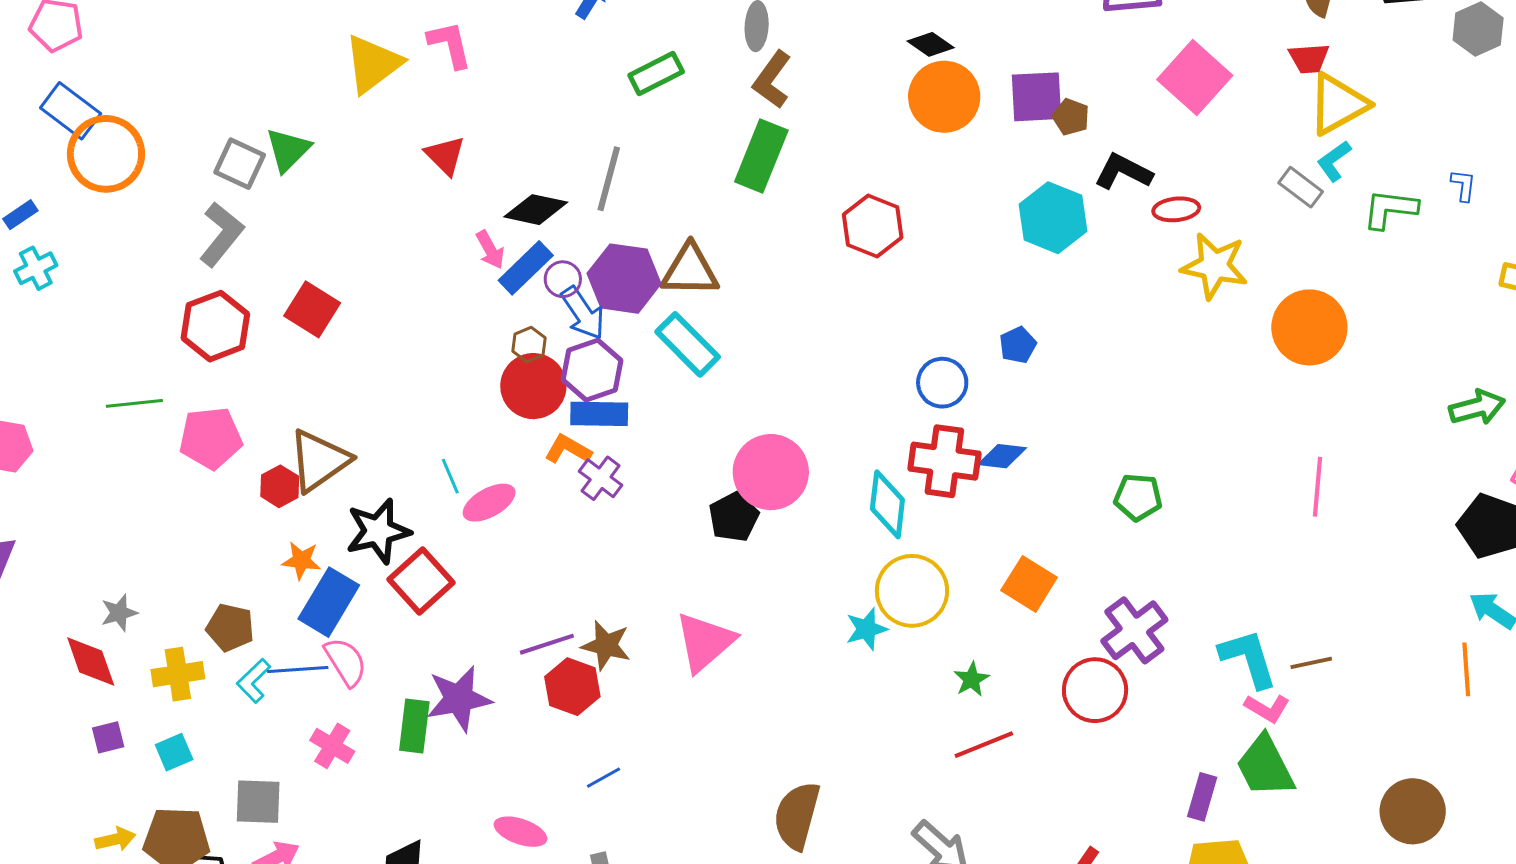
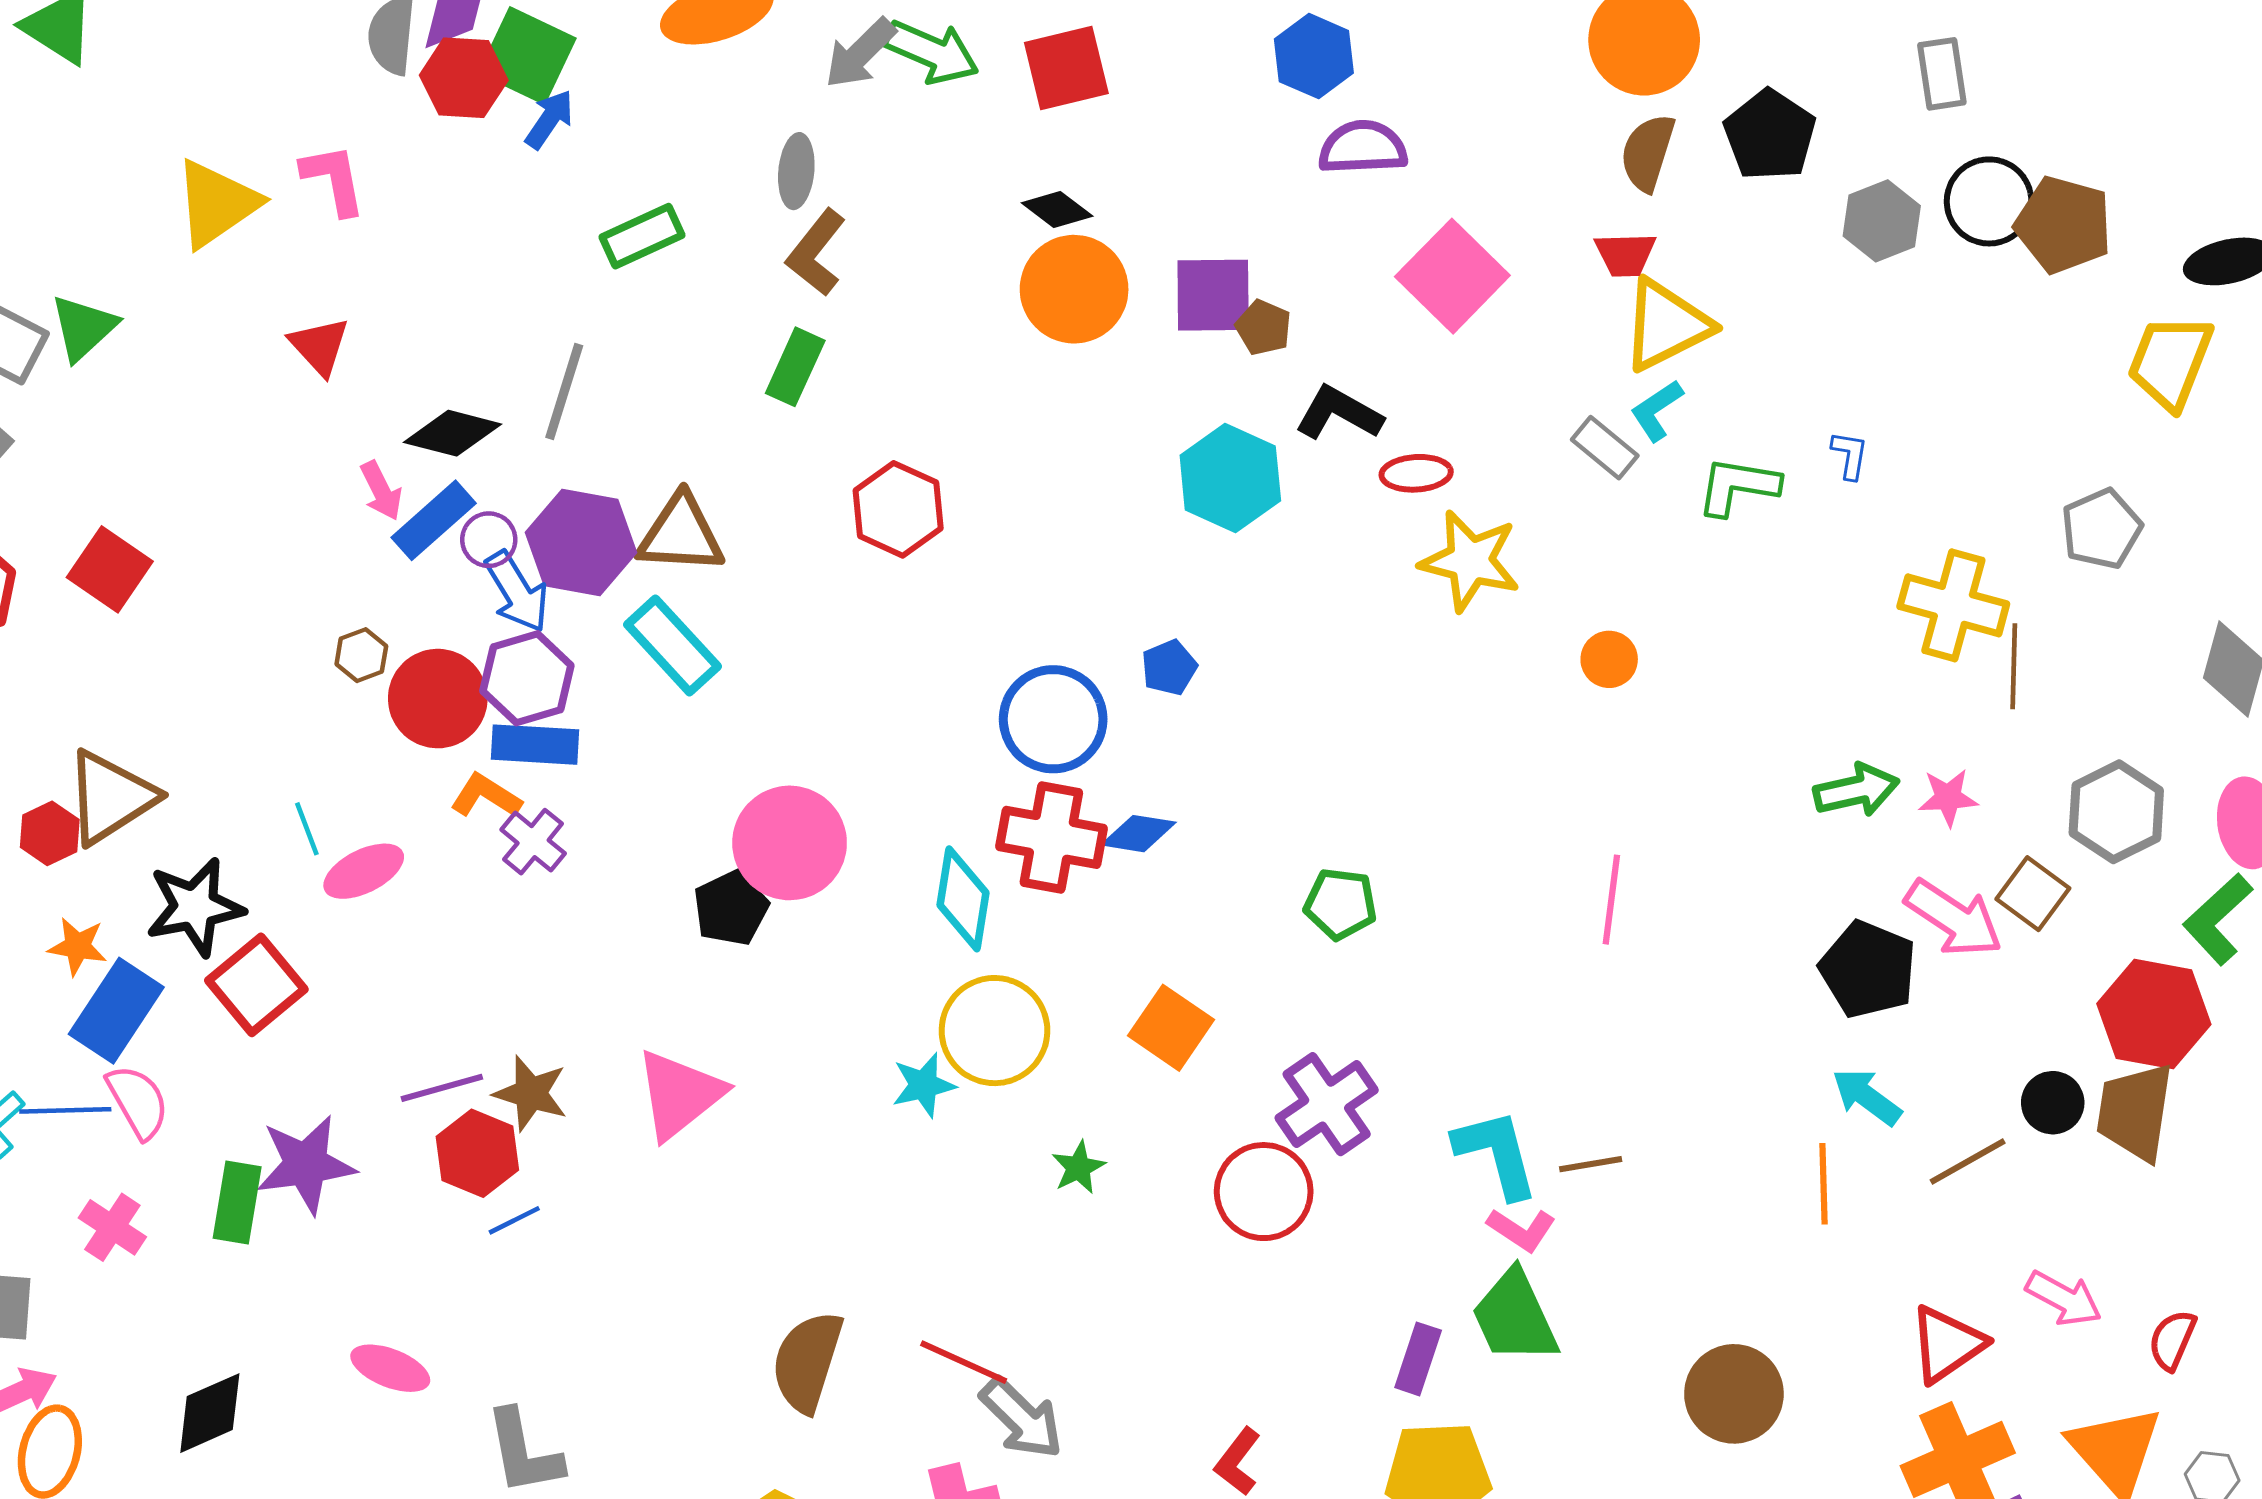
green rectangle: (761, 156) -> (795, 367), size x0.7
red hexagon: (873, 226) -> (898, 509), moved
orange circle: (1309, 327) -> (1609, 659), size x0.5
brown hexagon: (529, 344) -> (361, 655), moved
blue circle: (942, 383) -> (1053, 719), size x1.4
red line: (984, 745) -> (964, 1362), moved, turned 44
blue line: (604, 778) -> (514, 1220), moved

